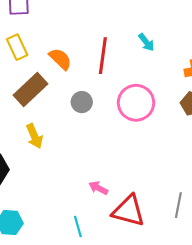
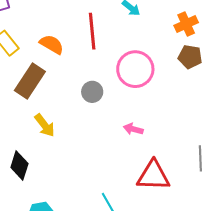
gray circle: (82, 102) -> (92, 92), moved
pink arrow: (98, 188) -> (133, 129), moved

